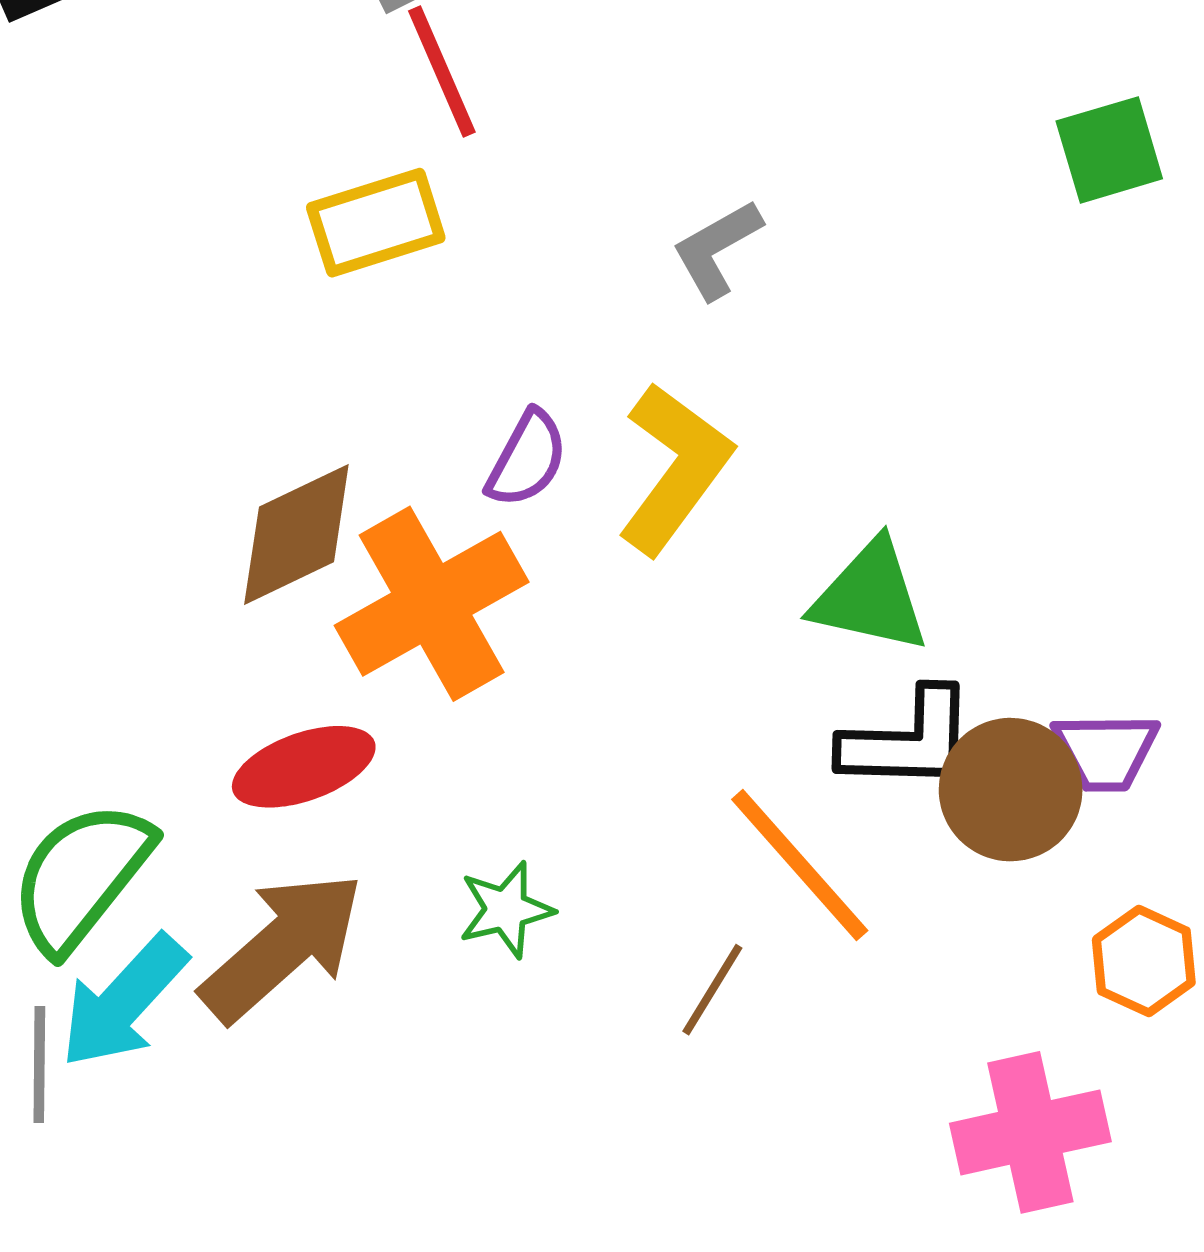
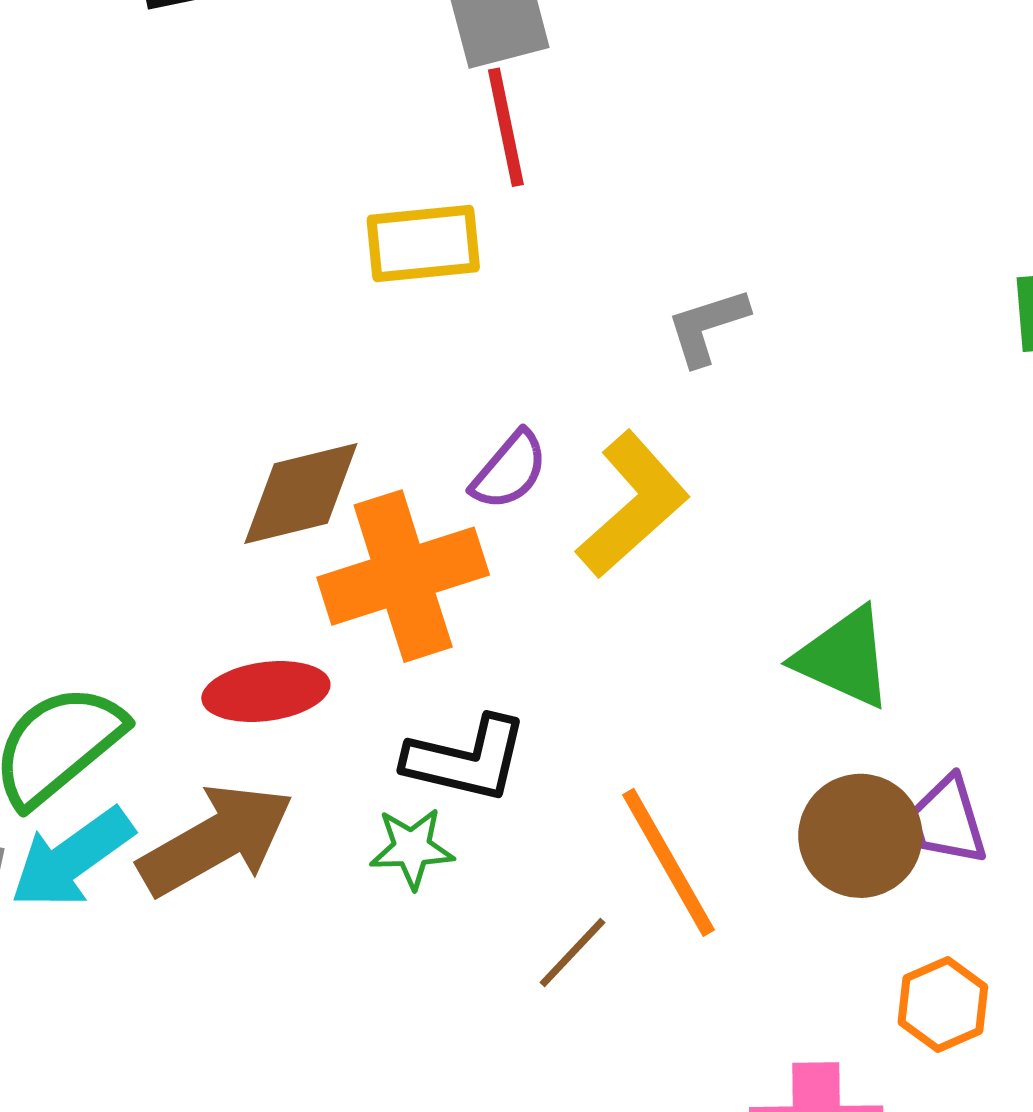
green triangle: (870, 597) -> (844, 658), moved
black L-shape: (908, 740) -> (466, 759), moved
purple trapezoid: (1106, 751) -> (948, 820), turned 62

